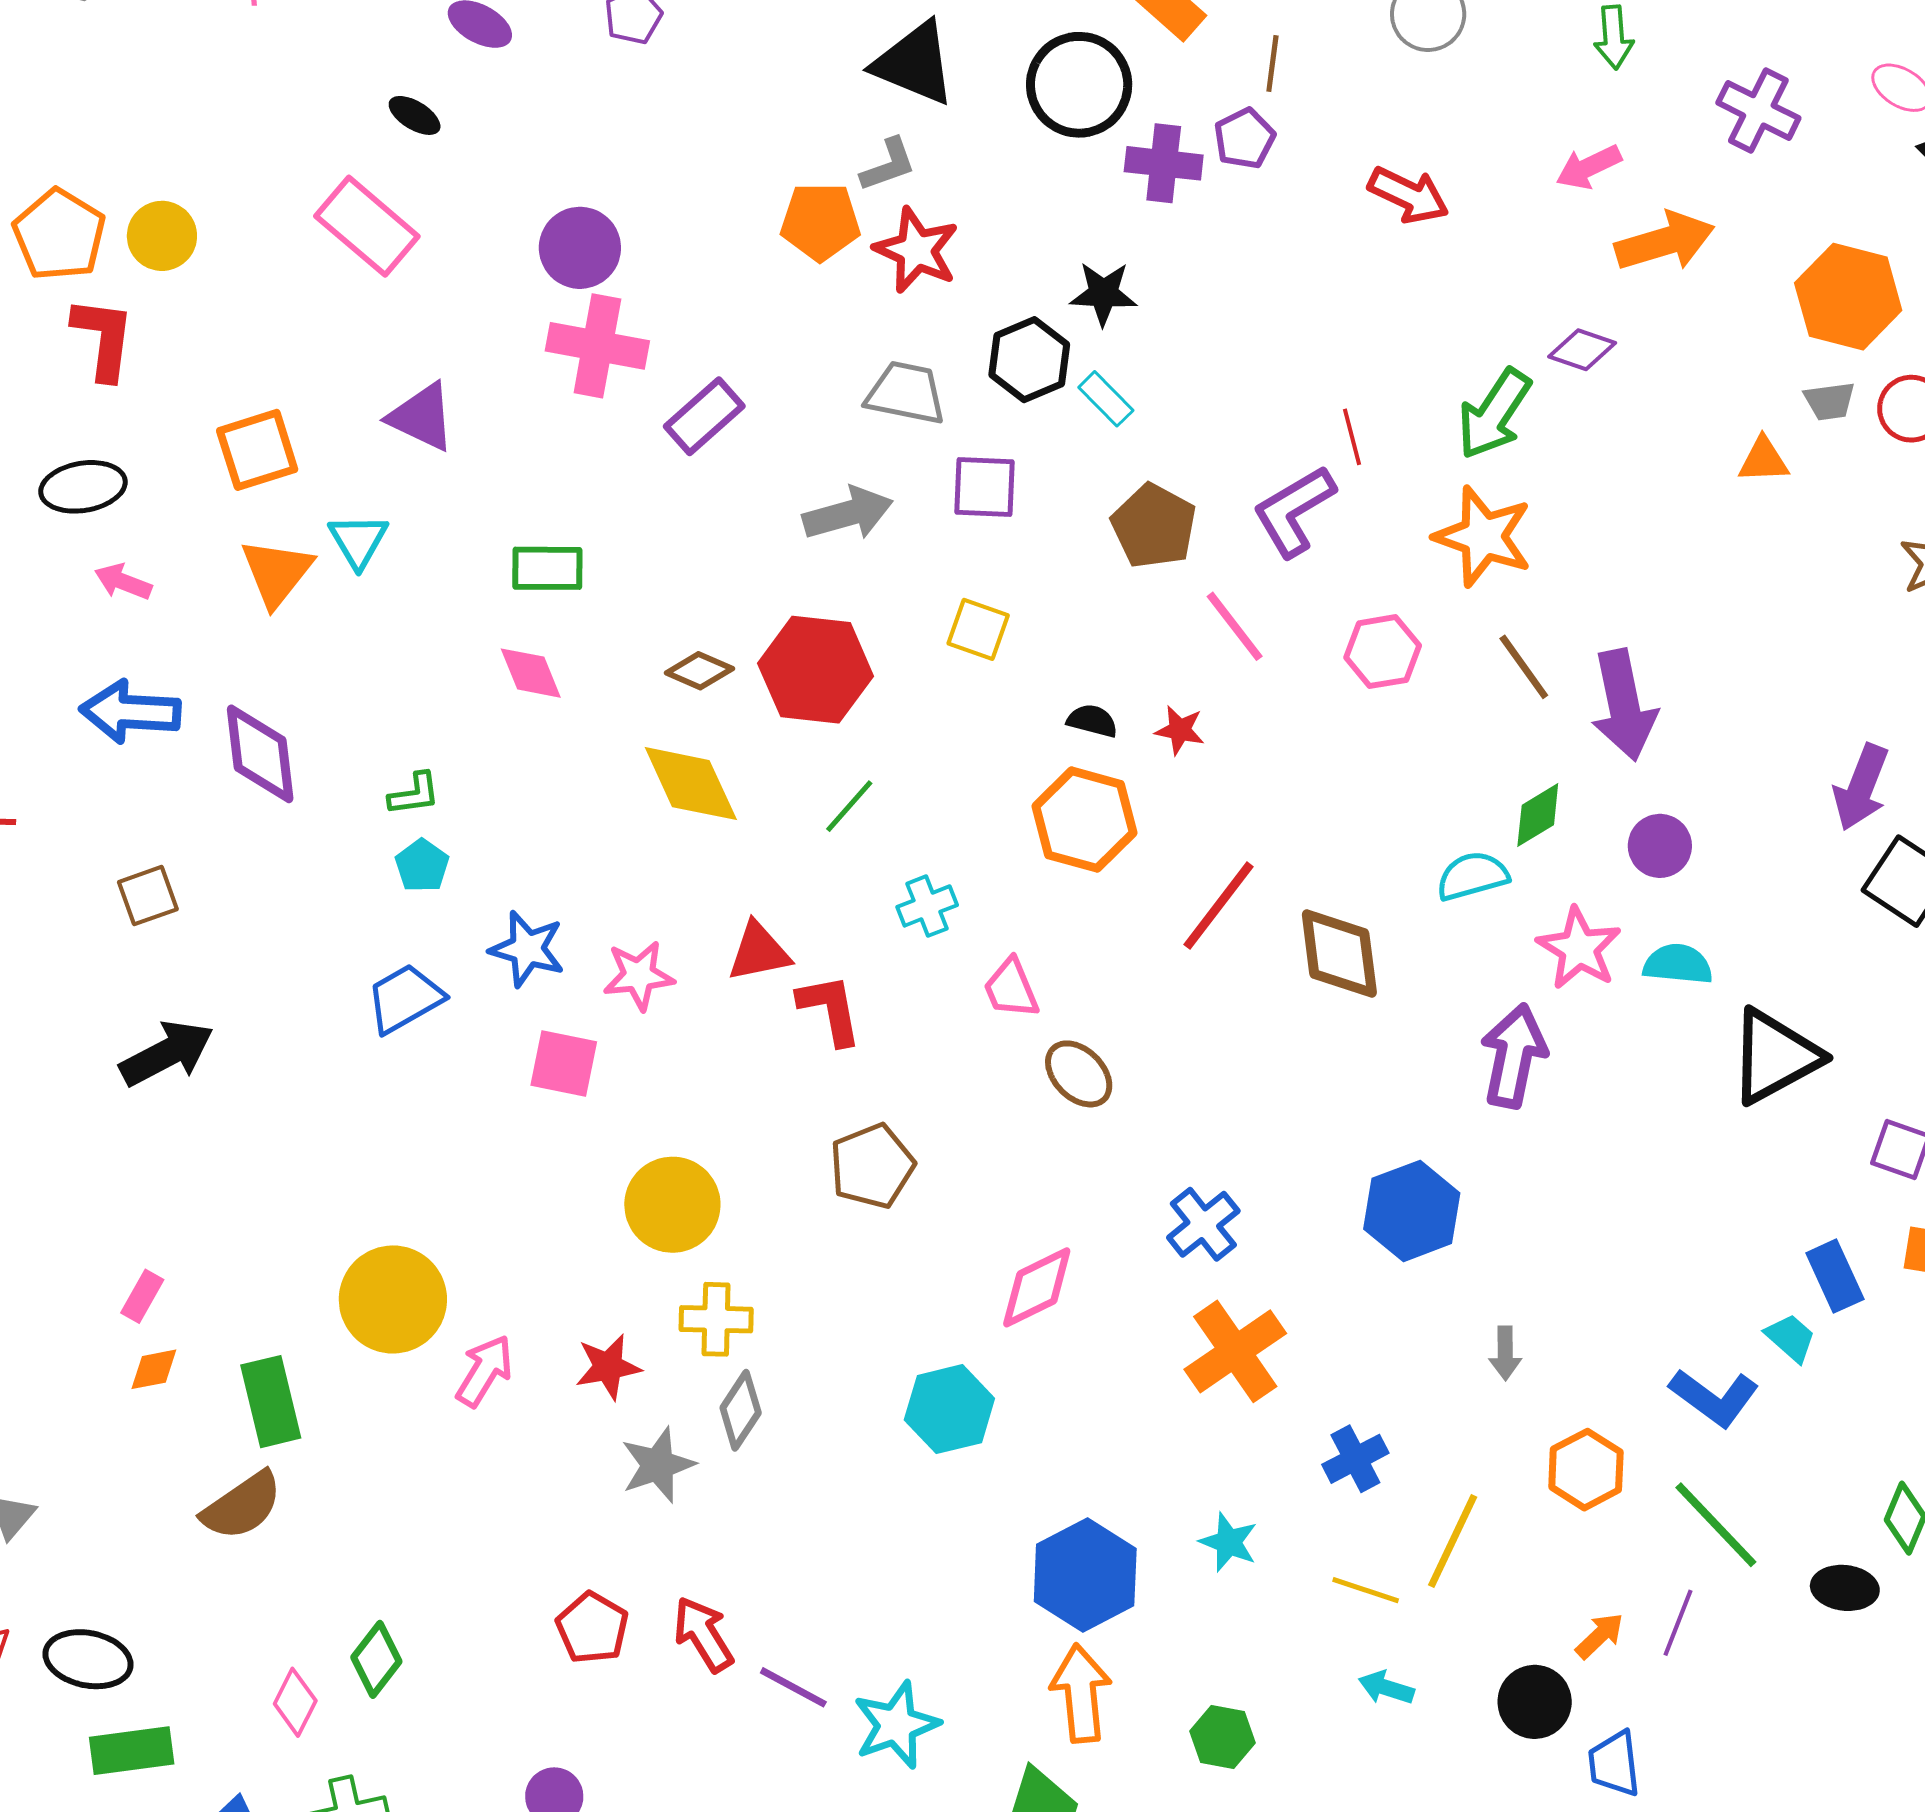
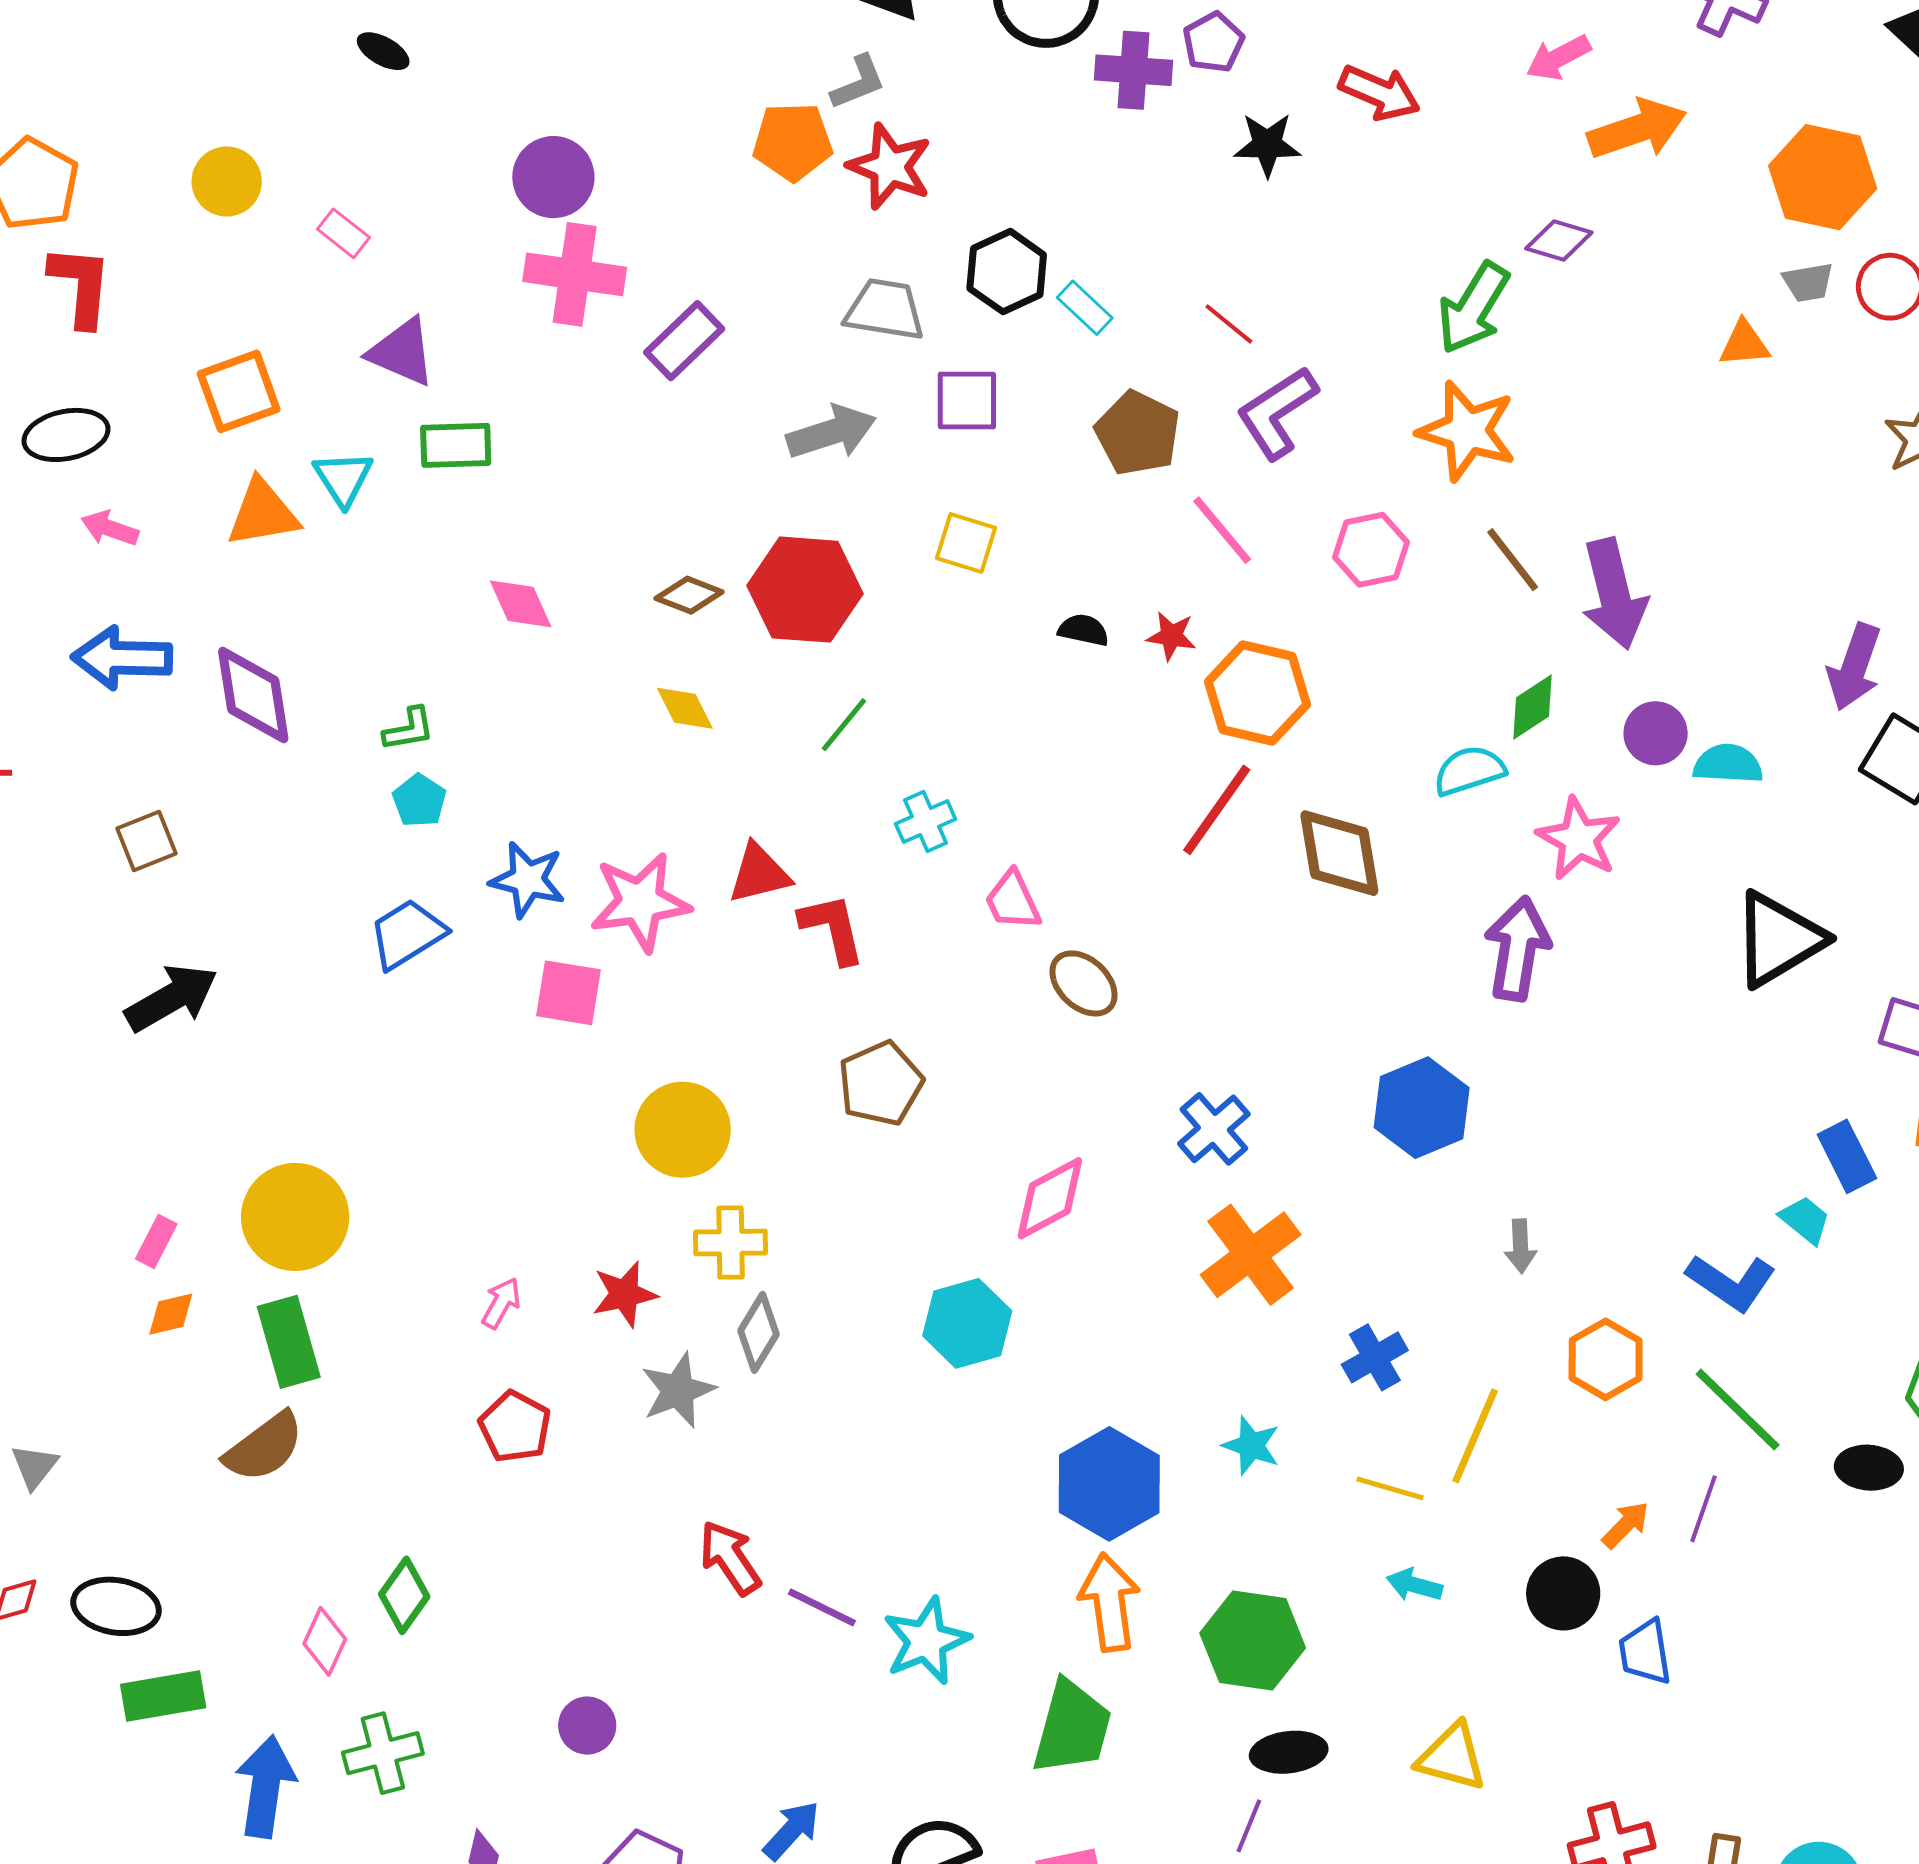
pink rectangle: (367, 226) -> (343, 233), moved, size x0.5
yellow circle: (162, 236) -> (227, 182), moved
black star: (1103, 294) -> (1267, 145), moved
red line: (1352, 437) -> (1229, 324), moved, turned -34
green rectangle: (547, 568) -> (456, 445), moved
orange triangle: (277, 572) -> (263, 513), turned 44
yellow diamond: (691, 784) -> (685, 708), size x0.6
orange hexagon: (1084, 820) -> (1258, 693), moved
cyan semicircle: (1678, 964) -> (1728, 764), moved
pink star: (639, 975) -> (640, 902), size x1.4
yellow circle: (393, 1299) -> (295, 1217), moved
pink arrow: (484, 1371) -> (501, 1303), size x0.7
red pentagon: (592, 1628) -> (515, 1427), moved
green hexagon: (1222, 1737) -> (1253, 1640), size x1.6

